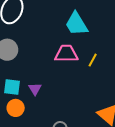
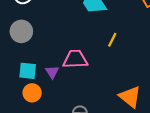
pink trapezoid: (66, 54) -> (75, 59), moved

